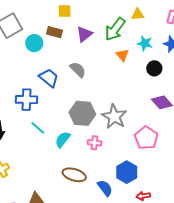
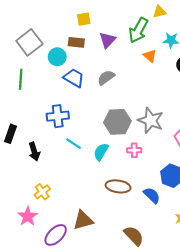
gray semicircle: (78, 70) -> (106, 78), turned -72
blue trapezoid: (49, 78) -> (74, 78), moved

